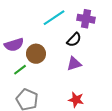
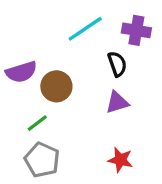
black semicircle: (74, 40) -> (117, 64), turned -63
green line: (20, 70) -> (37, 123), moved

